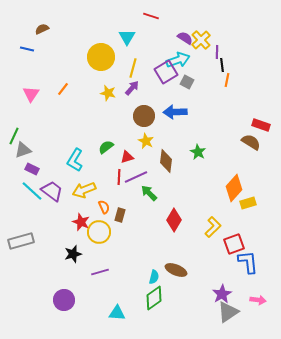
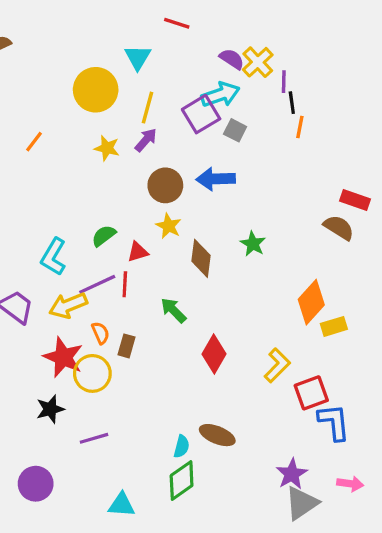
purple line: (136, 177) -> (97, 284), moved
red star: (81, 222) -> (63, 357), size x1.4

